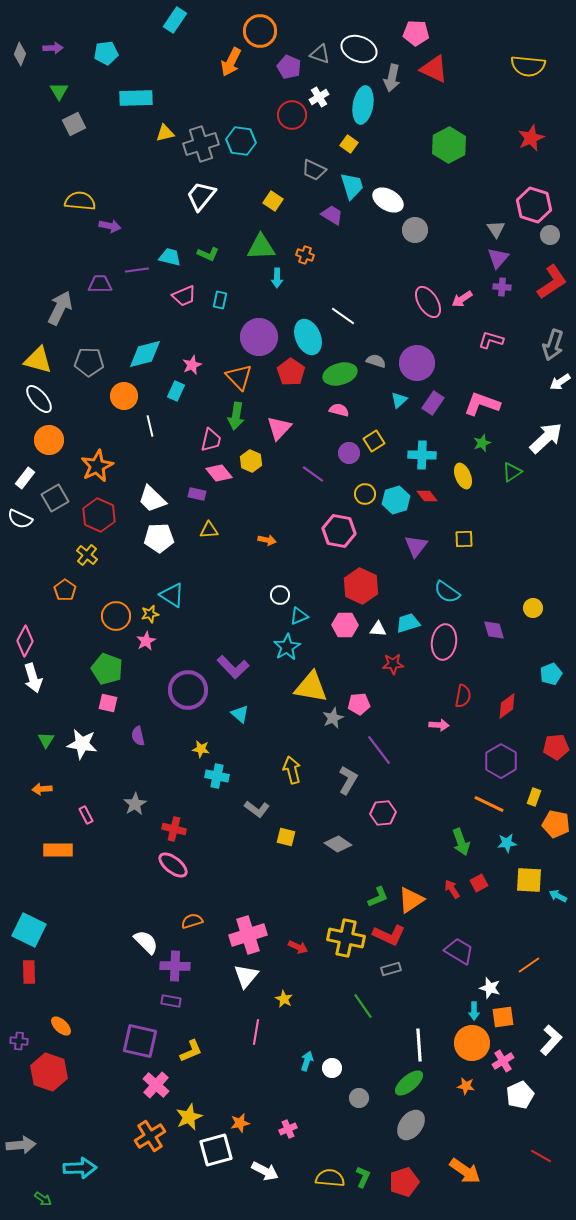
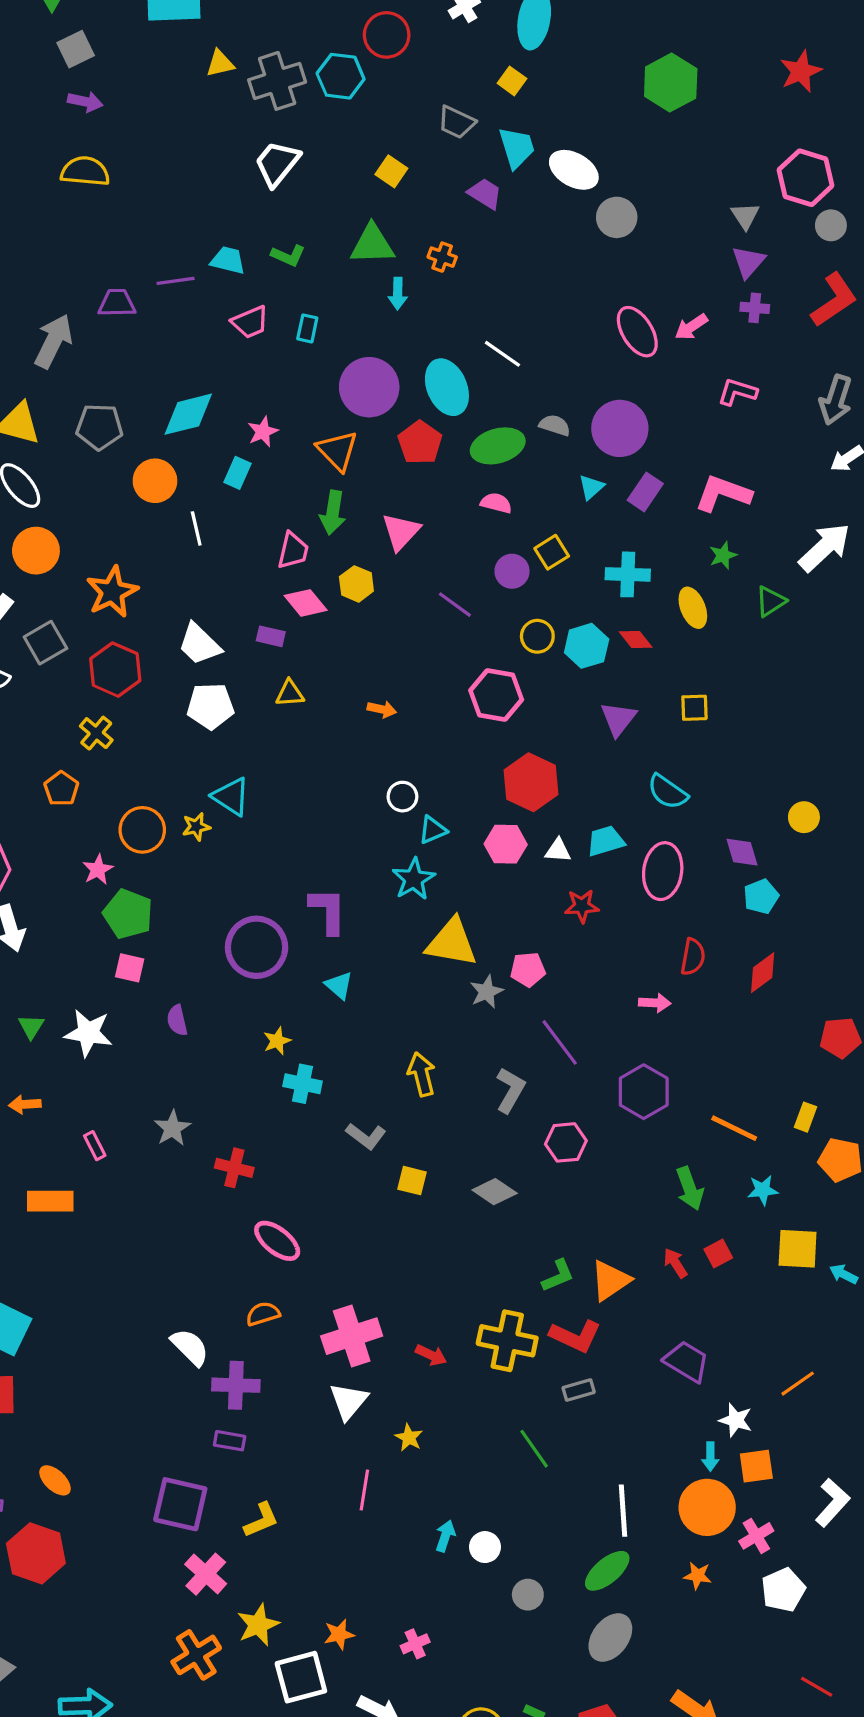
red circle: (292, 115) -> (387, 35), moved
purple arrow: (110, 226) -> (85, 102), moved
pink star: (146, 641) -> (98, 870), moved
purple L-shape: (233, 667) -> (328, 911), turned -136
cyan pentagon: (551, 674) -> (761, 897), moved
yellow star: (201, 749) -> (277, 1041), turned -30
purple hexagon: (501, 761) -> (644, 1092), moved
pink ellipse: (173, 865) -> (277, 1241), moved

